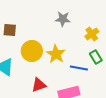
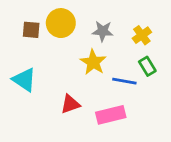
gray star: (63, 19) -> (103, 31), moved
yellow circle: (32, 51) -> (61, 23), moved

